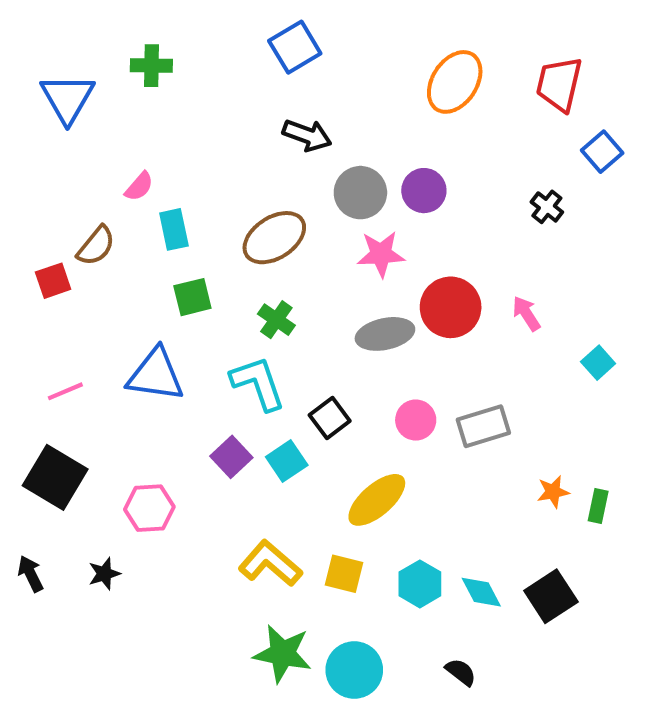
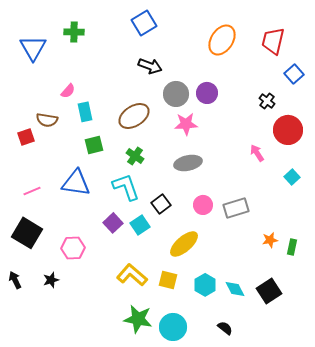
brown semicircle: (96, 246) -> (47, 120), turned 60
red circle: (451, 307) -> (288, 130), moved

